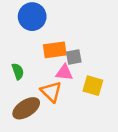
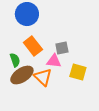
orange rectangle: (55, 50) -> (33, 46), moved, turned 60
brown ellipse: (26, 108) -> (22, 75), moved

